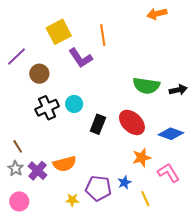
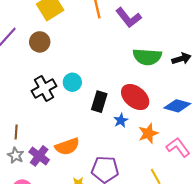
purple L-shape: (80, 58) -> (128, 18), moved
brown circle: (39, 74) -> (40, 42), moved
brown line: (18, 146) -> (16, 132), turned 40
blue star: (124, 182) -> (121, 120), moved

